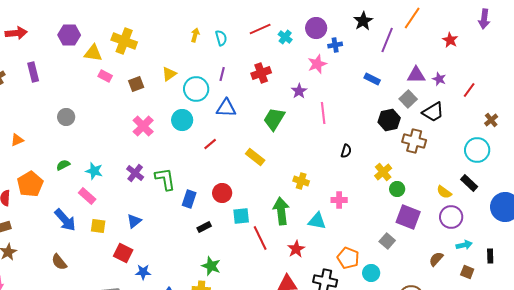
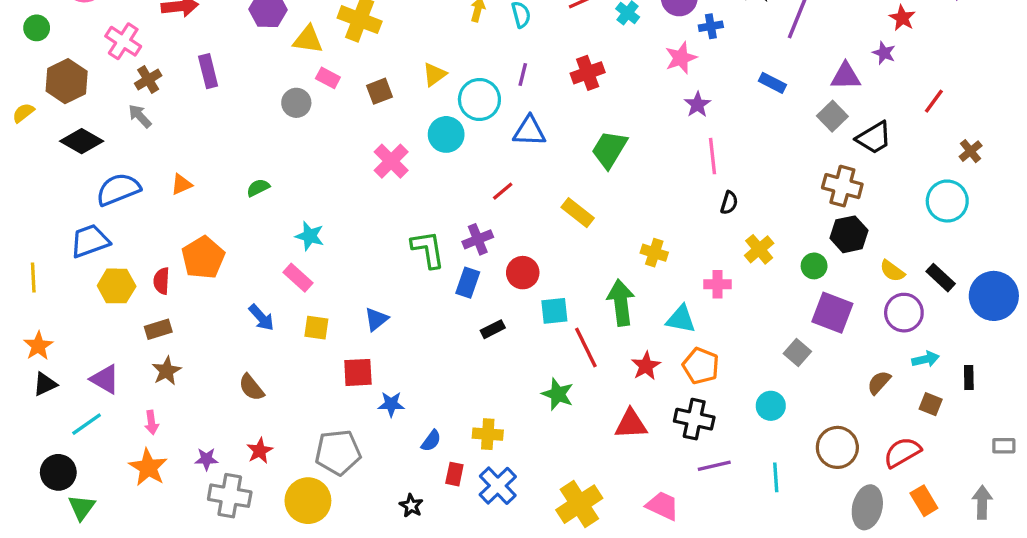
purple star: (439, 79) -> (884, 53), moved
purple star: (299, 91) -> (698, 104), moved
pink line: (323, 113) -> (712, 156), moved
gray circle: (66, 117) -> (296, 103), moved
cyan circle: (182, 120) -> (446, 134), moved
black hexagon: (389, 120) -> (849, 234), moved
green semicircle: (63, 165) -> (258, 188), moved
yellow cross: (383, 172) -> (759, 249), moved
purple cross: (135, 173) -> (478, 239), moved, turned 30
black rectangle: (469, 183) -> (941, 278), moved
blue arrow: (65, 220) -> (261, 318), size x0.7
red square: (123, 253) -> (358, 372), turned -30
orange pentagon: (348, 258) -> (701, 366), moved
green star: (211, 266) -> (558, 394), moved

